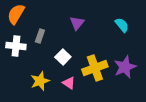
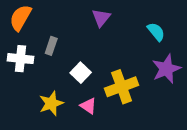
purple triangle: (77, 23) -> (101, 18), moved
purple star: (125, 67) -> (166, 69), moved

